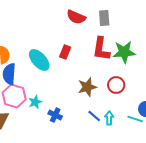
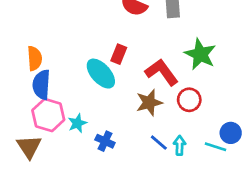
red L-shape: (101, 49) -> (162, 72), moved, turned 135
green star: (124, 52) -> (200, 54), turned 30
cyan ellipse: (39, 60) -> (101, 74), moved

